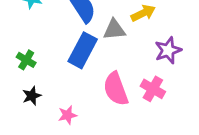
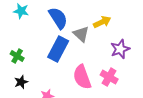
gray triangle: (114, 30) -> (81, 34), turned 48

